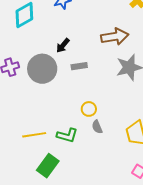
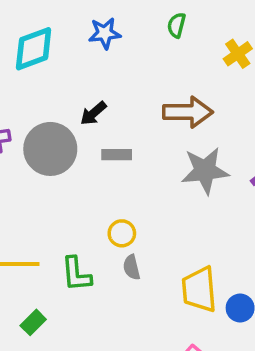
green L-shape: (67, 135) -> (76, 274), turned 60
green rectangle: (48, 166) -> (33, 322), size x0.6

